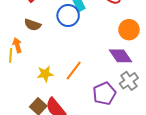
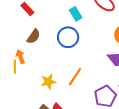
blue circle: (68, 15) -> (68, 37), moved
brown semicircle: (33, 25) -> (34, 36), turned -70

